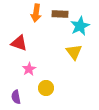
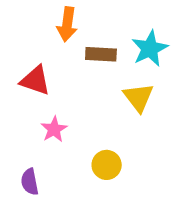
brown rectangle: (60, 14) -> (101, 54), moved
yellow circle: (46, 88) -> (107, 165), moved

